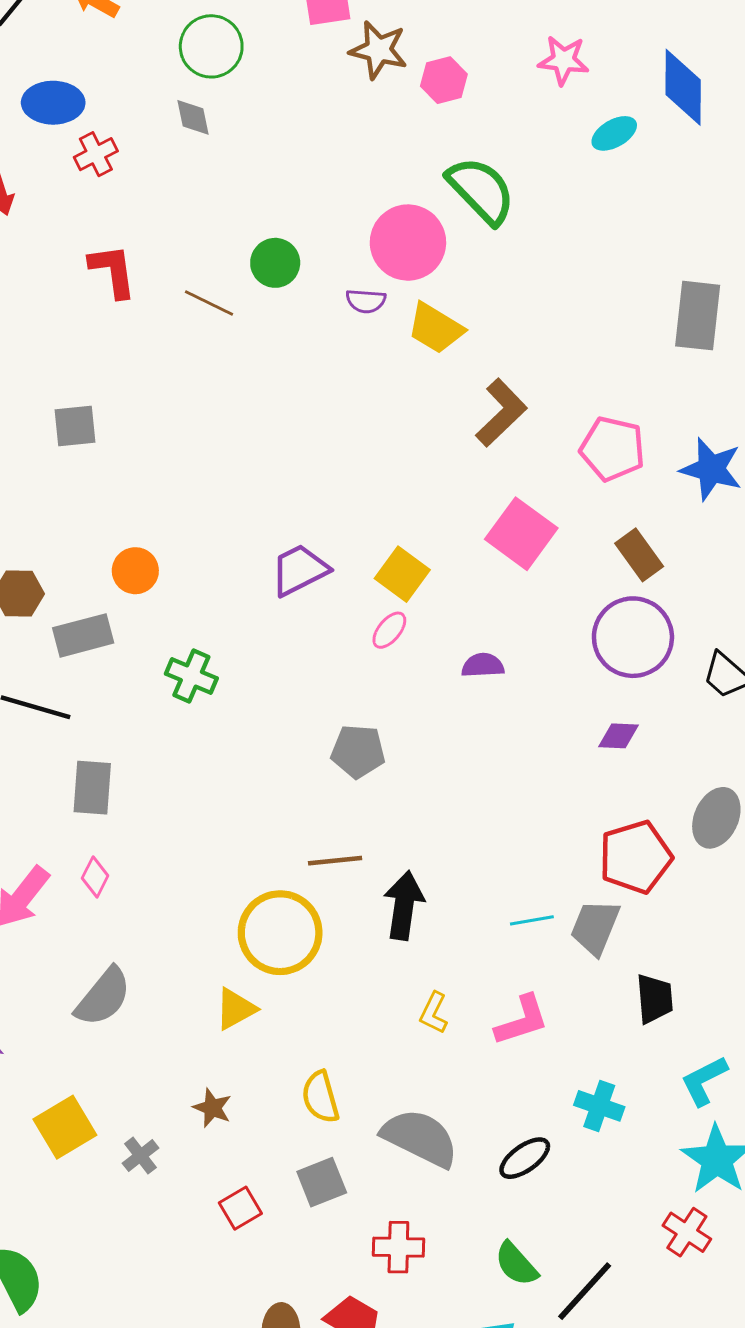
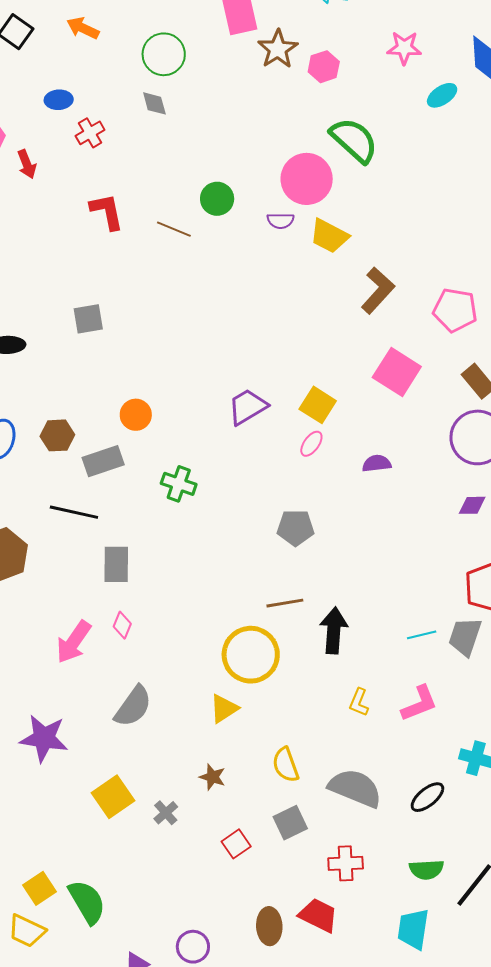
brown star: (378, 50) -> (278, 49), turned 30
blue ellipse: (53, 103) -> (59, 100), size x0.7
green semicircle: (516, 1264) -> (427, 870), turned -48

